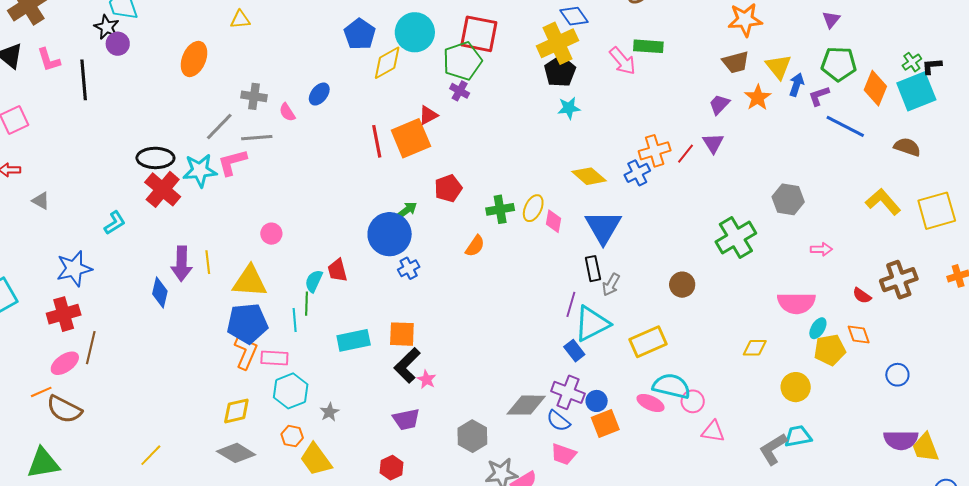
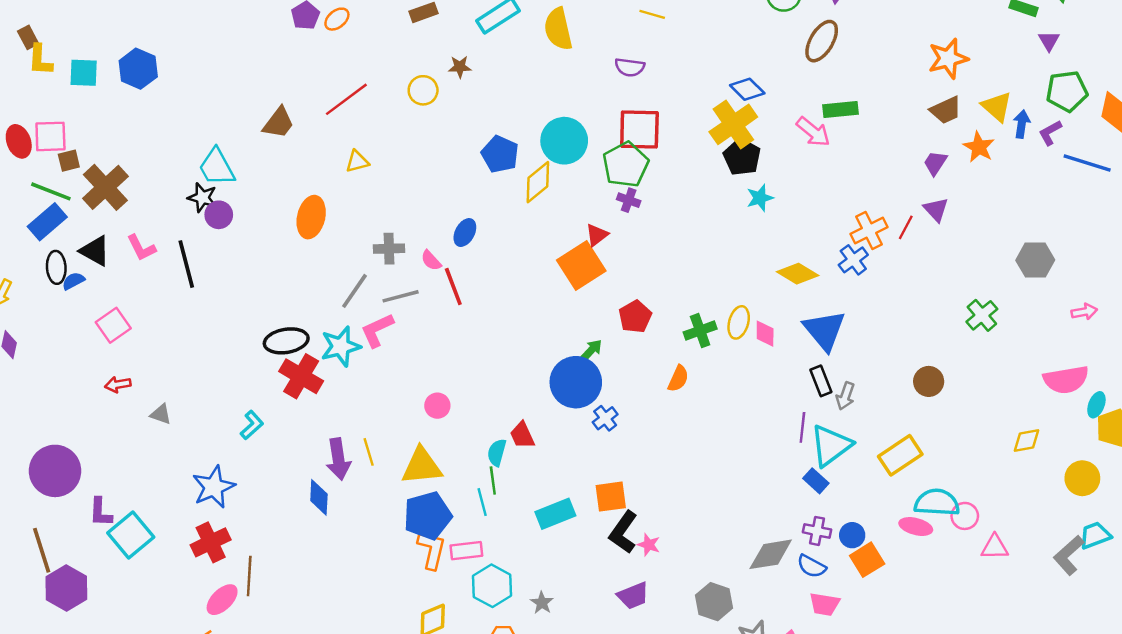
red line: (377, 141) -> (453, 287), moved
green cross: (736, 238) -> (982, 315), size x0.7
purple cross: (568, 392) -> (817, 531), size x0.7

